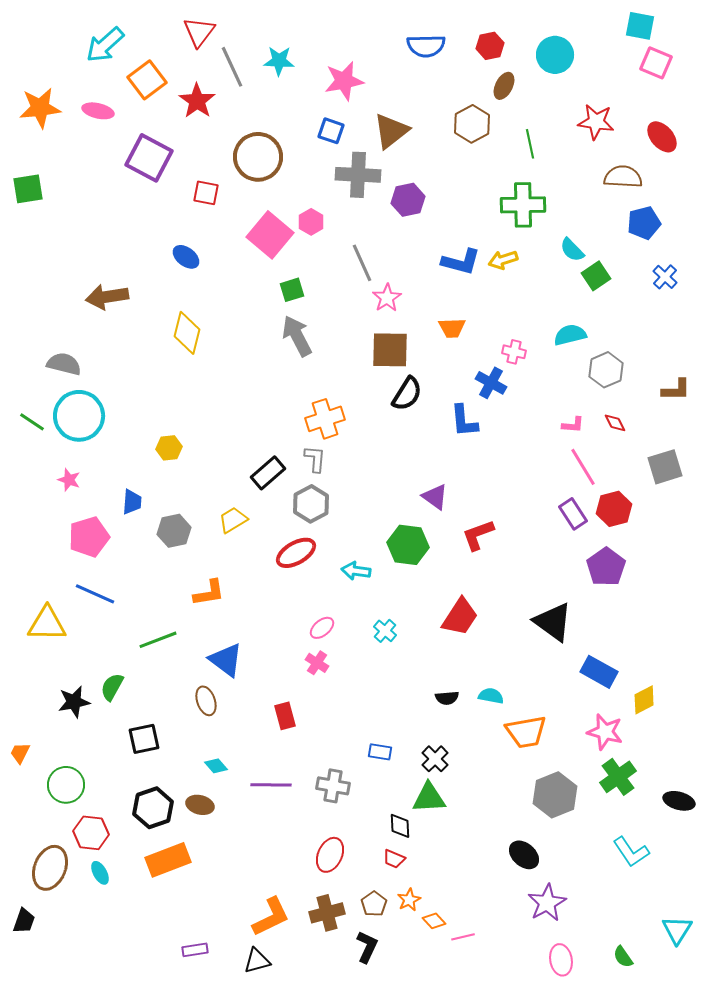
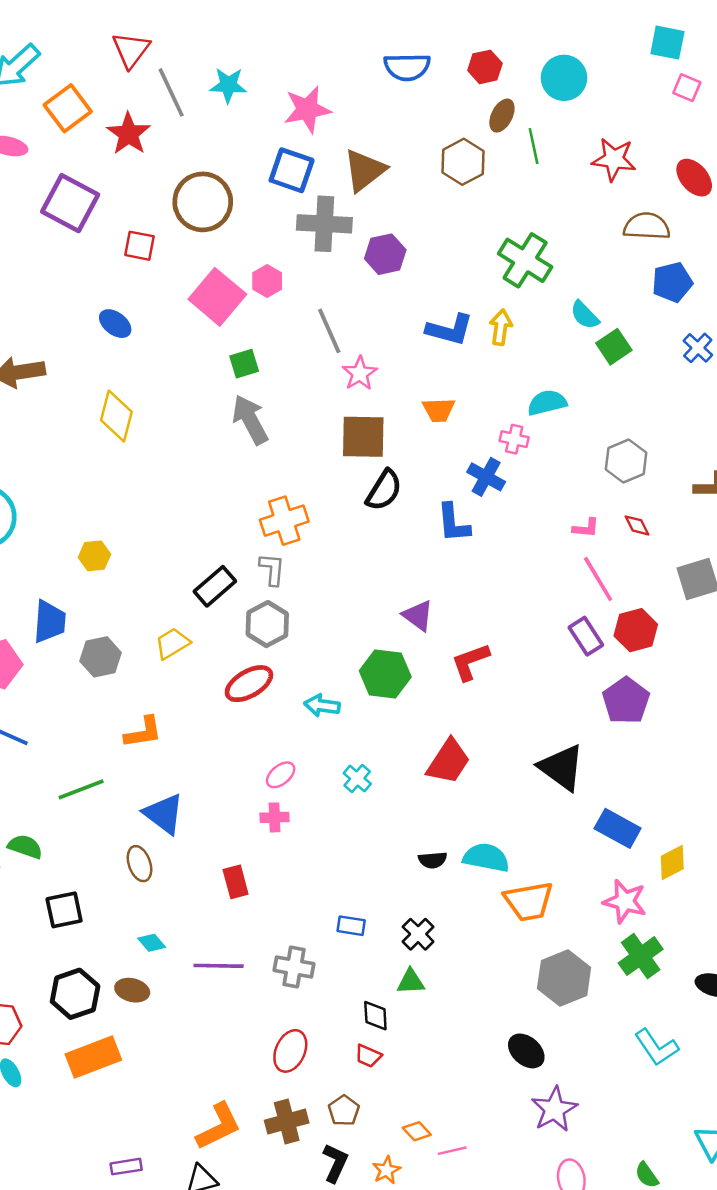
pink square: (656, 63) -> (687, 88), size x0.7
blue square: (331, 131) -> (292, 170), size x1.4
green line: (530, 144) -> (534, 146), moved
green cross: (523, 205) -> (525, 260), turned 33
yellow arrow: (503, 260) -> (501, 327), turned 116
cyan semicircle: (570, 335) -> (547, 403), moved
blue trapezoid: (132, 502) -> (49, 622), size x1.4
pink cross: (317, 663) -> (275, 817), turned -35
green semicircle: (112, 687) -> (25, 847), turned 80
cyan semicircle: (491, 696) -> (486, 858), size x1.5
green triangle: (429, 798) -> (411, 982), size x0.7
orange star: (409, 900) -> (386, 1170), moved

